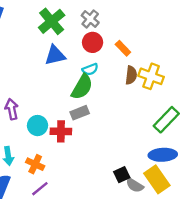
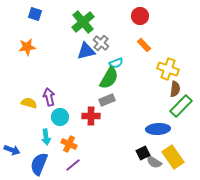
gray cross: (90, 19) -> (101, 43), moved
red circle: (93, 42) -> (140, 16), moved
brown semicircle: (131, 75) -> (175, 89), moved
cyan circle: (37, 126) -> (60, 117), moved
blue ellipse: (163, 155) -> (158, 129), moved

